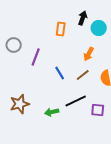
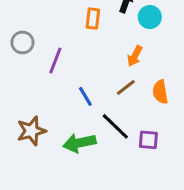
blue line: (60, 73) -> (85, 96), moved
black line: (76, 101) -> (115, 126), turned 70
green arrow: (52, 112) -> (79, 143), size x1.5

